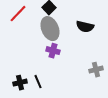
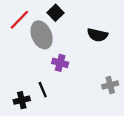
gray ellipse: (50, 29) -> (42, 35), moved
black line: (38, 82) -> (43, 90), moved

